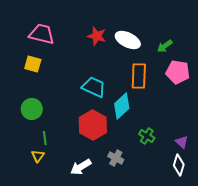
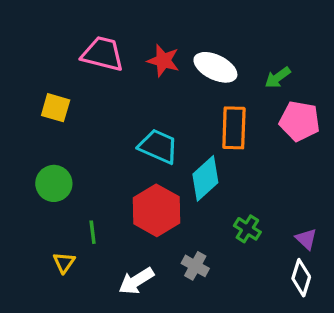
pink trapezoid: (42, 34) -> (103, 54), moved
green line: (45, 138) -> (93, 232), moved

